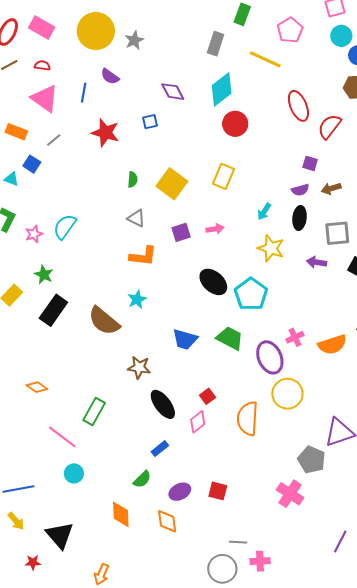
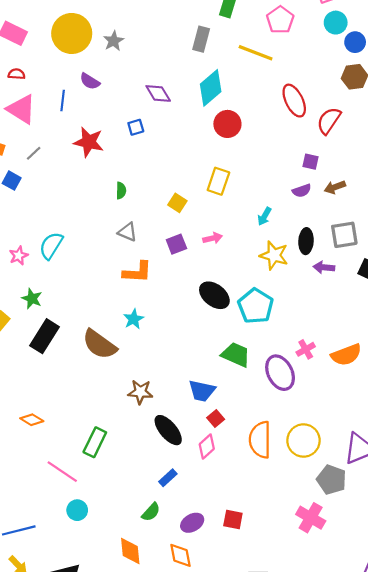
yellow square: (172, 184) -> (177, 203), moved, size x0.6
black ellipse: (300, 218) -> (306, 241), moved
blue trapezoid: (185, 339) -> (202, 391), moved
yellow circle: (287, 394) -> (303, 440), moved

